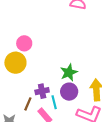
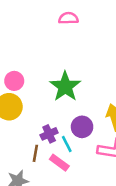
green star: (69, 72) -> (65, 86), moved, size x1.4

